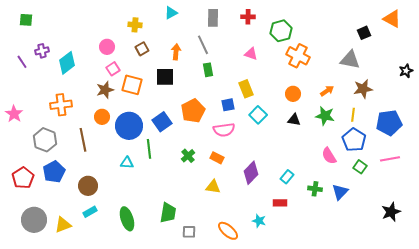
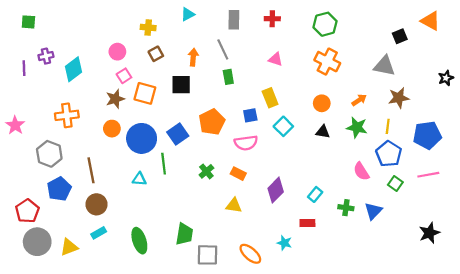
green hexagon: (281, 31) -> (325, 24), moved
purple line: (22, 62) -> (24, 68), turned 32
brown line: (83, 140) -> (91, 170), moved
red pentagon: (23, 178) -> (27, 211), moved
gray square: (189, 232) -> (207, 255), size x1.5

